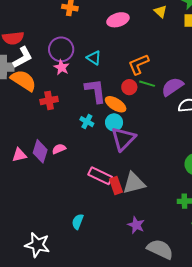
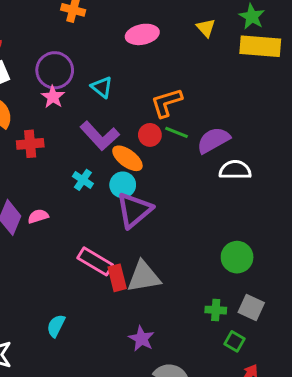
purple L-shape: (95, 91) -> (100, 136), turned 140

